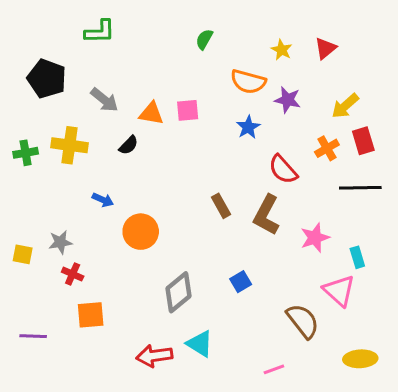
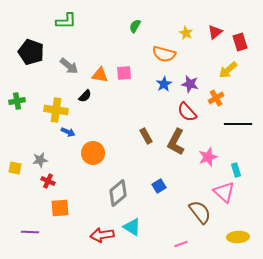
purple star: (288, 100) -> (190, 84), moved
red rectangle: (363, 141) -> (240, 42), moved
yellow cross: (70, 145) -> (56, 110), moved
purple line: (33, 336) -> (30, 232), moved

